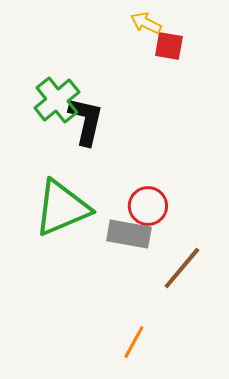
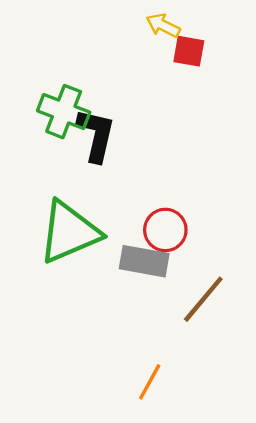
green cross: (57, 100) -> (64, 112), turned -30

